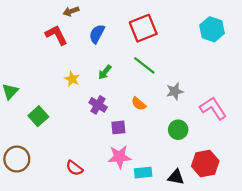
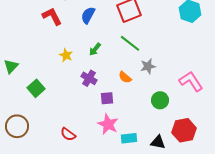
gray star: (175, 91) -> (148, 66), moved
pink star: (119, 157) -> (108, 124), turned 30

